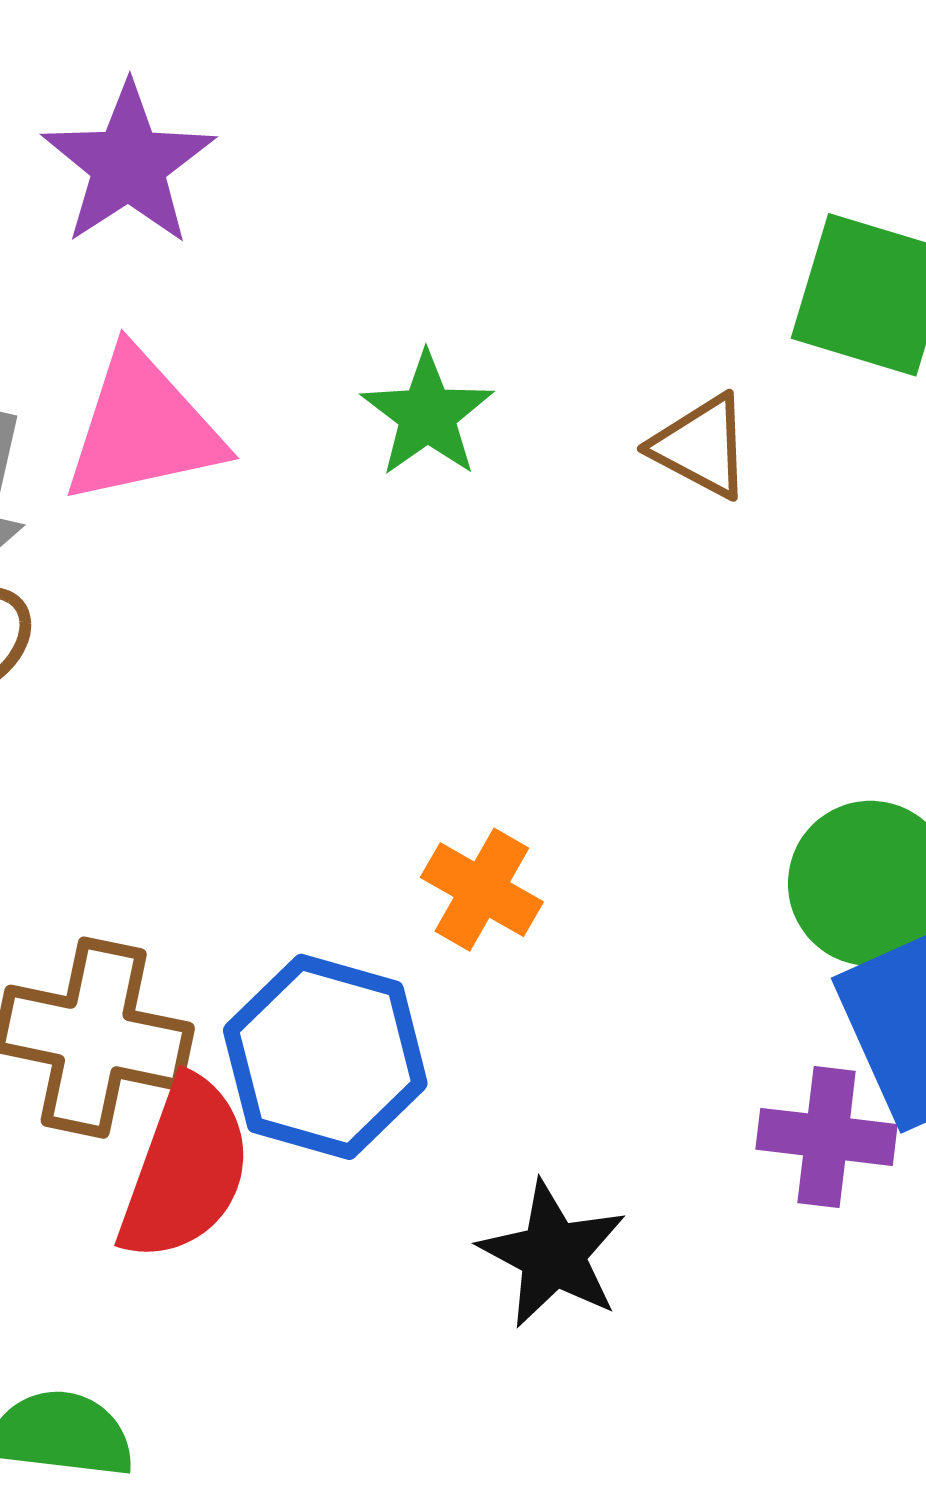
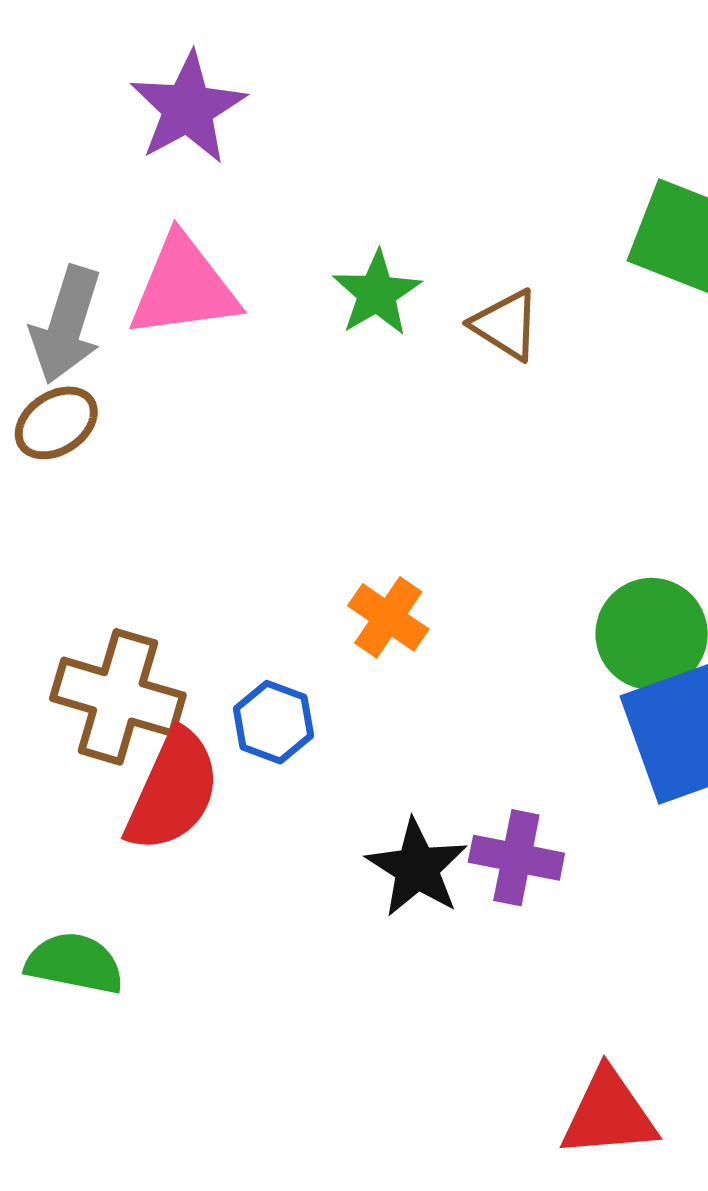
brown triangle: (701, 446) -> (506, 325), moved
blue hexagon: (325, 1057) -> (274, 722), size x0.6
purple cross: (827, 1137) -> (516, 858), moved

